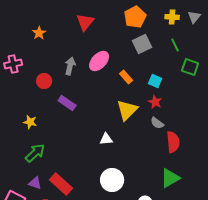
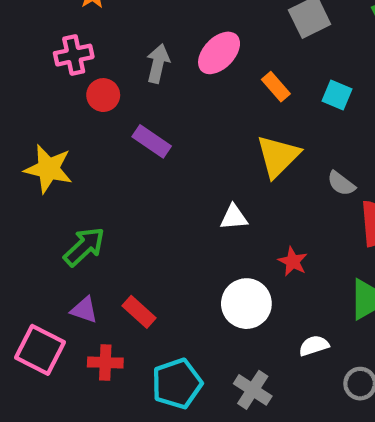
pink cross: (13, 64) -> (74, 55), moved
red star: (155, 102) -> (293, 261), moved
yellow star: (30, 122) -> (48, 169), moved, size x1.6
red rectangle: (61, 184) -> (139, 312), size x0.7

